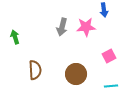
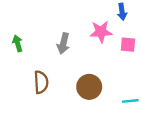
gray arrow: (62, 27) -> (63, 43), moved
pink square: (109, 56) -> (128, 45), moved, turned 32

